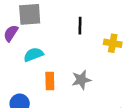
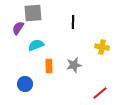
yellow cross: (113, 43) -> (102, 47), moved

